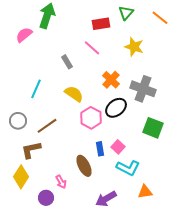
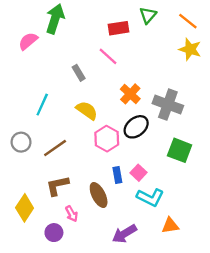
yellow star: (134, 47) -> (190, 49), moved
brown L-shape: (31, 150) -> (57, 186), moved

